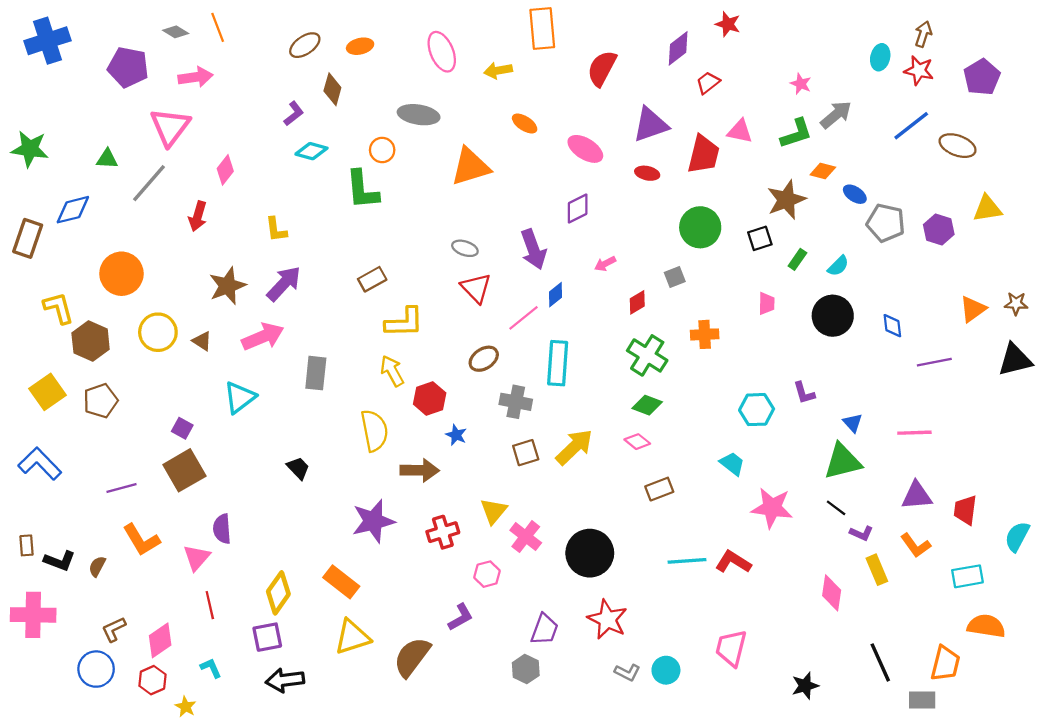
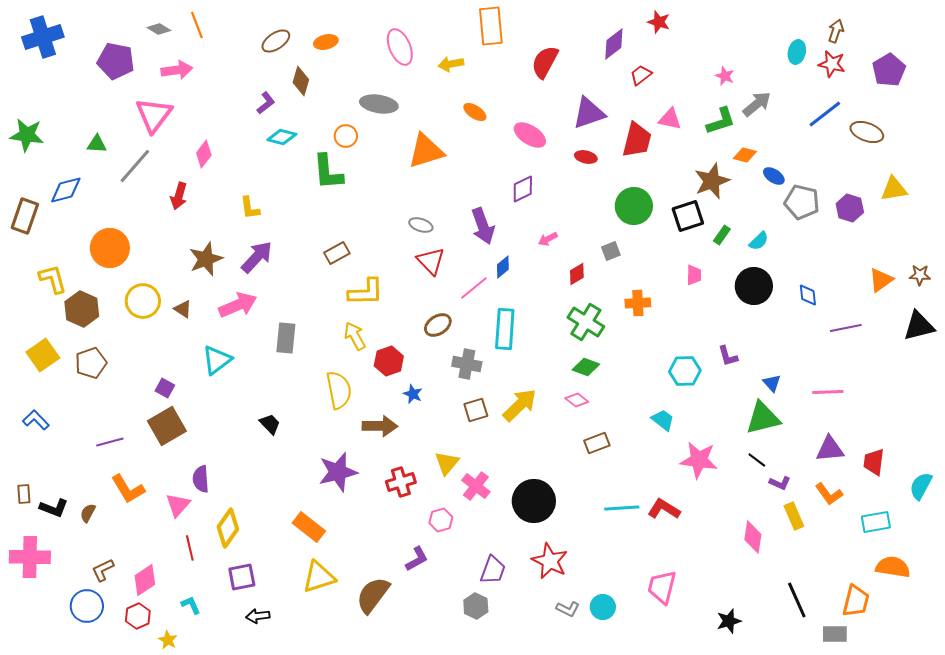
black square: (760, 238) -> (688, 216), size x1.4
blue L-shape: (40, 464) -> (36, 420), size x0.7
yellow diamond: (278, 593) -> (228, 528), moved
black arrow: (285, 680) -> (258, 616), size x0.7

